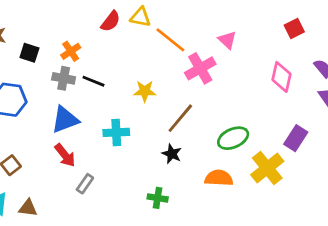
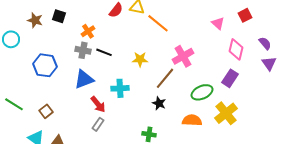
pink triangle: (227, 40) -> (218, 23), moved
black square: (29, 53) -> (59, 16), moved
pink cross: (200, 68) -> (183, 56), moved
purple rectangle: (296, 138) -> (230, 78), moved
red arrow: (65, 155) -> (98, 104), moved

